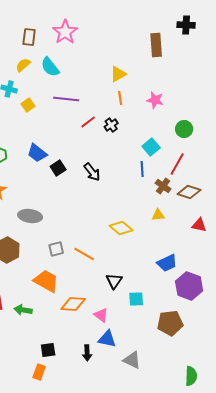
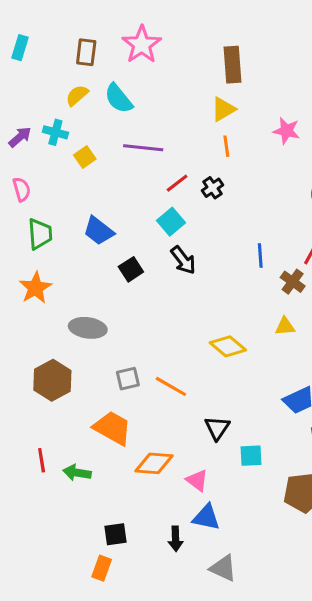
brown rectangle: (156, 45) -> (233, 65), moved
pink star: (155, 100) -> (286, 131), moved
cyan square: (151, 147) -> (171, 222), moved
black square: (58, 168) -> (131, 269), moved
gray triangle: (132, 360) -> (223, 568), moved

